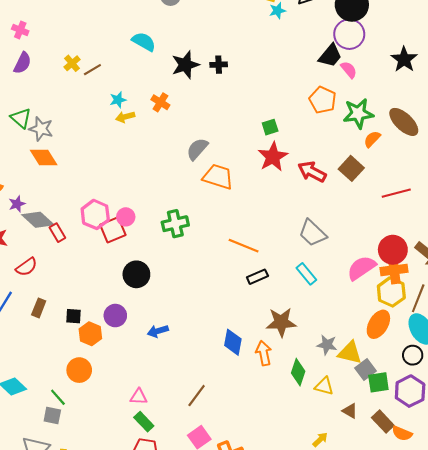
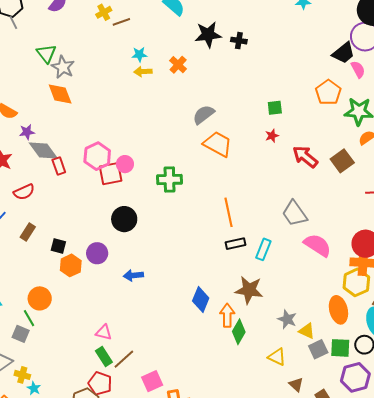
red star: (273, 157) -> (272, 136), size x0.5
orange line: (244, 246) -> (228, 212), turned 44
pink semicircle: (361, 268) -> (317, 245), moved, turned 56
cyan rectangle: (306, 274) -> (263, 249), moved, turned 50
orange ellipse: (378, 324) -> (338, 310), turned -56
yellow triangle: (350, 353) -> (307, 331), size x0.7
orange circle: (79, 370) -> (40, 298), moved
green diamond: (298, 372) -> (239, 332), moved
green square: (378, 382) -> (340, 348), moved
brown line: (197, 396) -> (124, 359), moved

